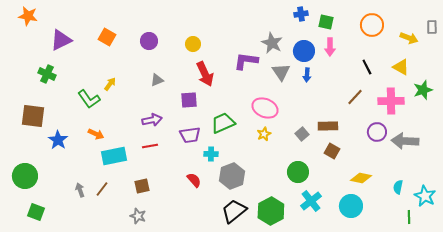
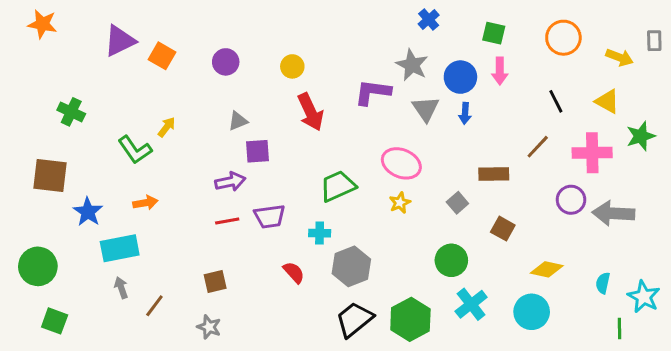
blue cross: (301, 14) -> (429, 19), moved, turned -32
purple triangle: (61, 40) -> (120, 41), moved
purple square: (189, 100) -> (257, 151), moved
brown rectangle: (328, 126) -> (494, 174), moved
orange arrow: (96, 134) -> (145, 203), turned -35
purple trapezoid: (190, 135) -> (270, 216), moved
cyan rectangle: (114, 156) -> (120, 248), moved
brown line: (102, 189) -> (154, 306), moved

